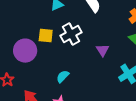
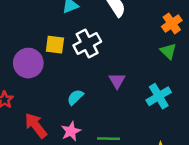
purple triangle: (103, 50) -> (117, 81), moved

